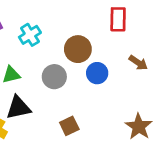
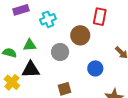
red rectangle: (118, 19) -> (100, 17), moved
blue circle: (97, 73) -> (95, 68), moved

